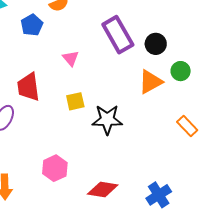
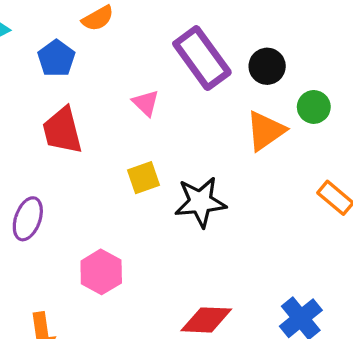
pink triangle: (71, 58) -> (146, 103), moved
red trapezoid: (28, 87) -> (62, 130), moved
pink hexagon: (55, 168) -> (101, 272), moved

